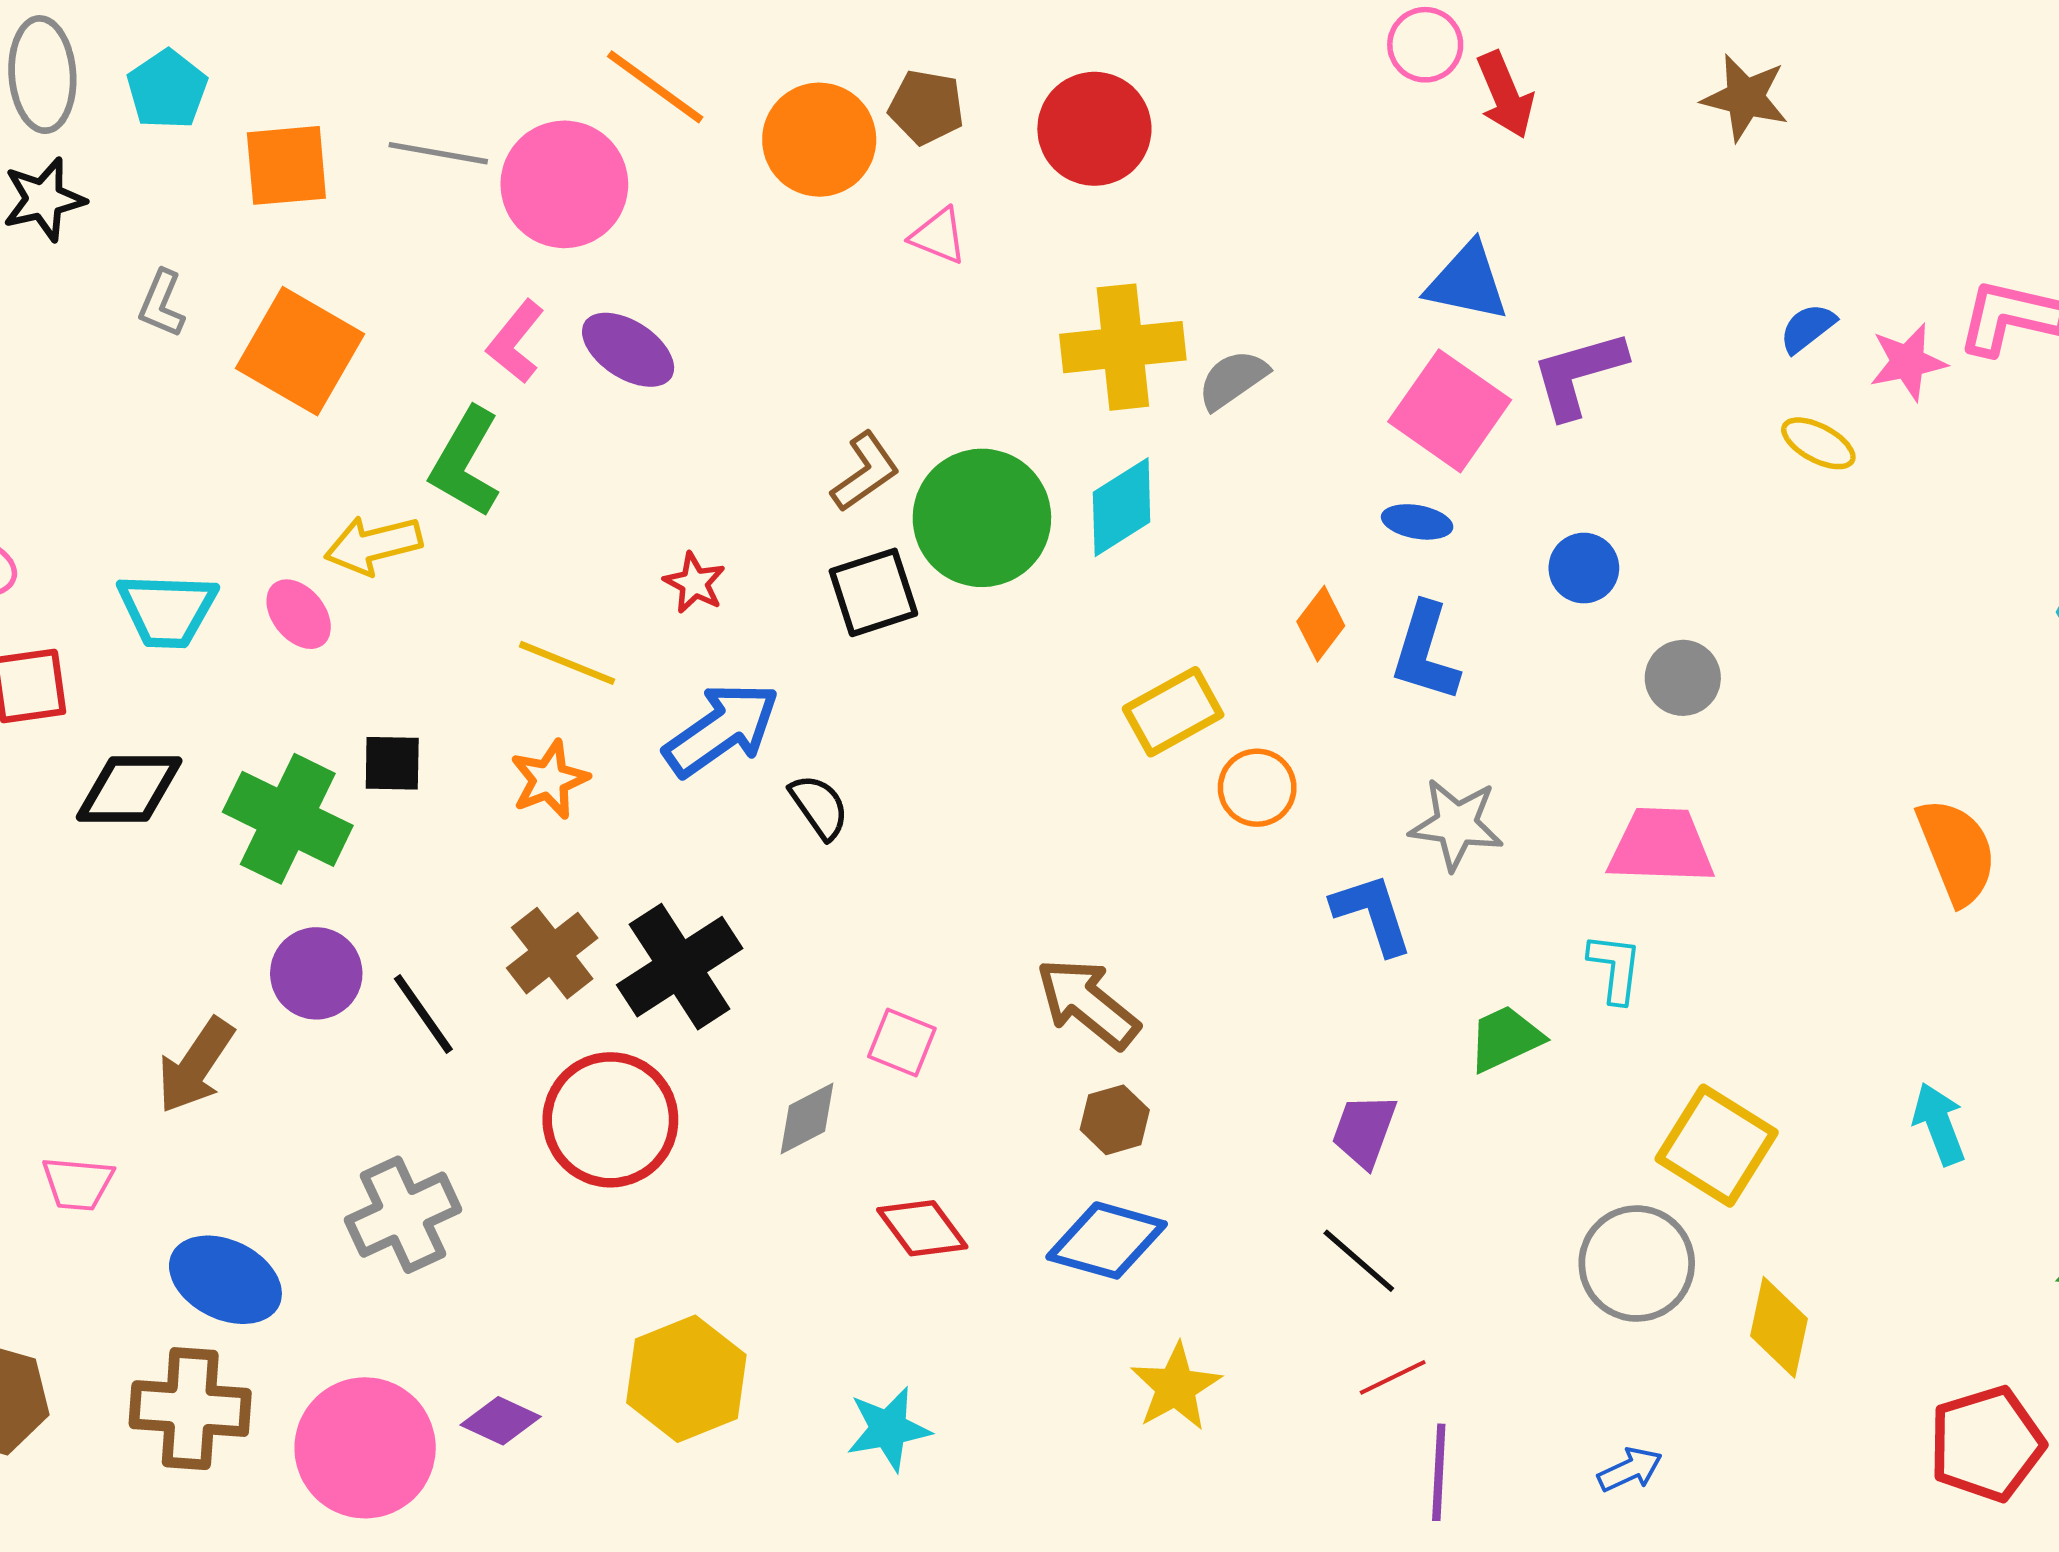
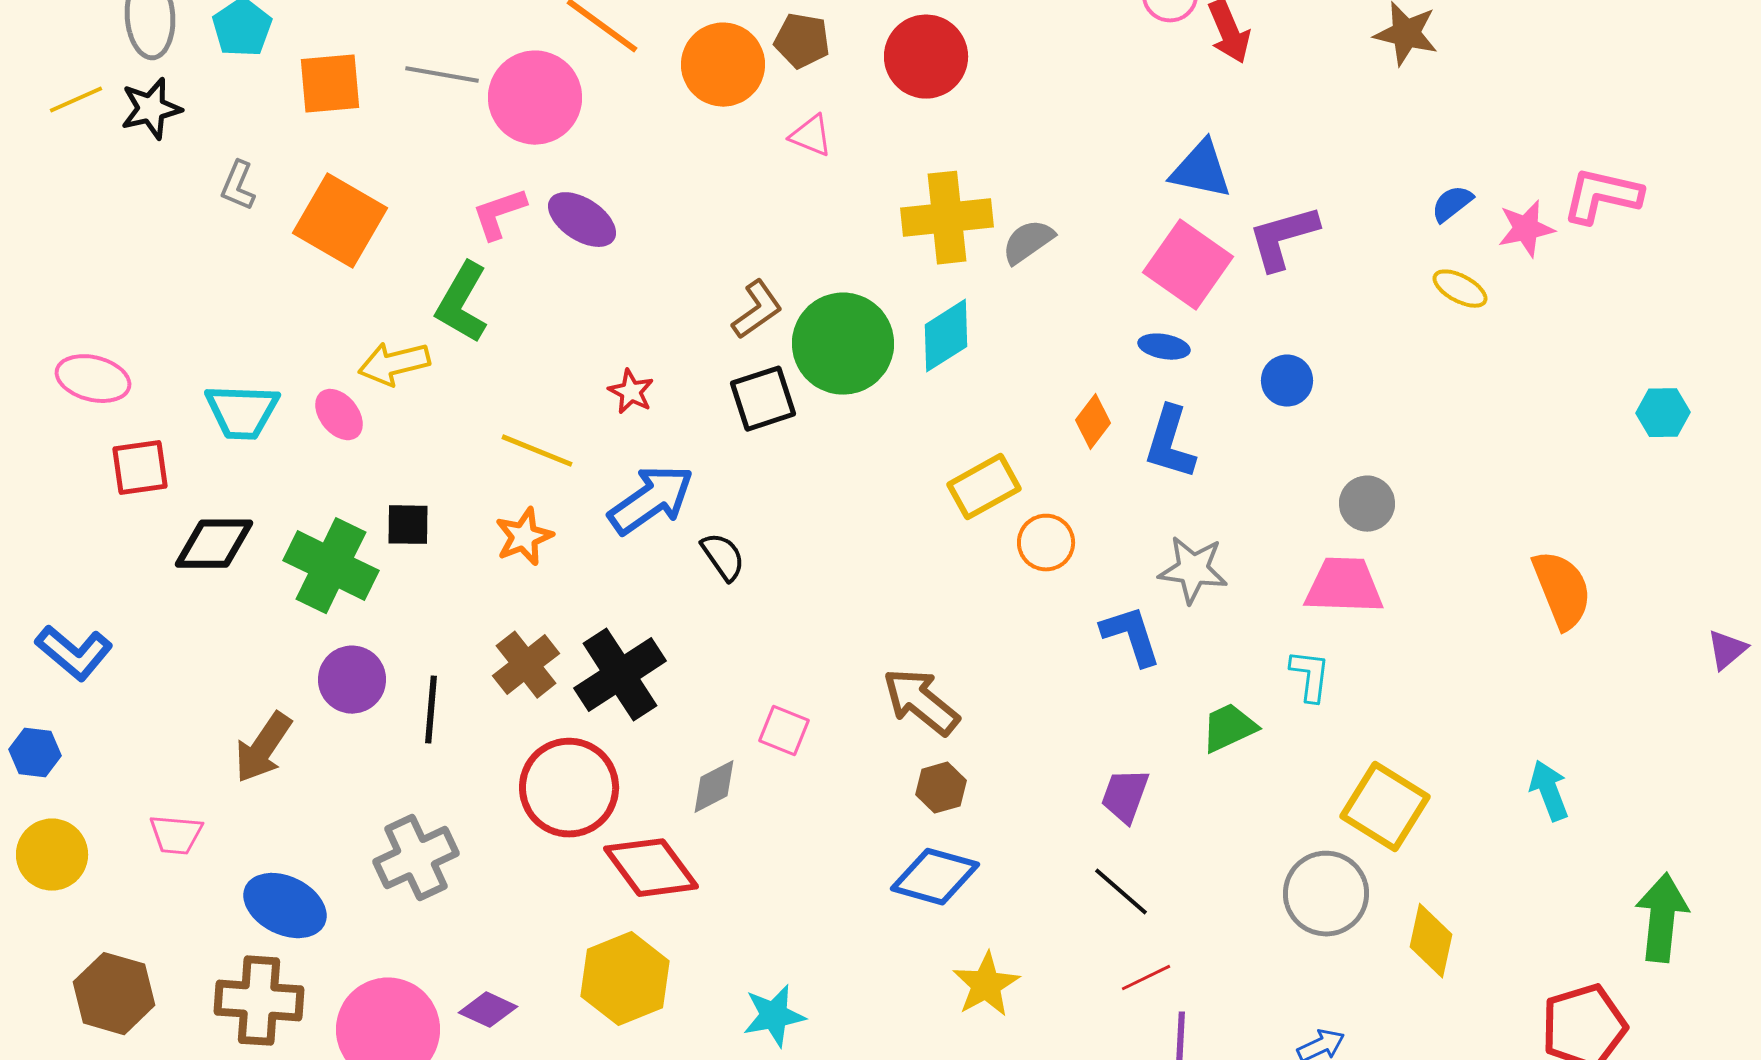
pink L-shape: (516, 342) -> (499, 214), turned 32
gray circle: (1683, 678) -> (1367, 504), moved
black line: (423, 1014) -> (431, 710), turned 40
red diamond: (922, 1228) -> (651, 868), moved, size x1.4

